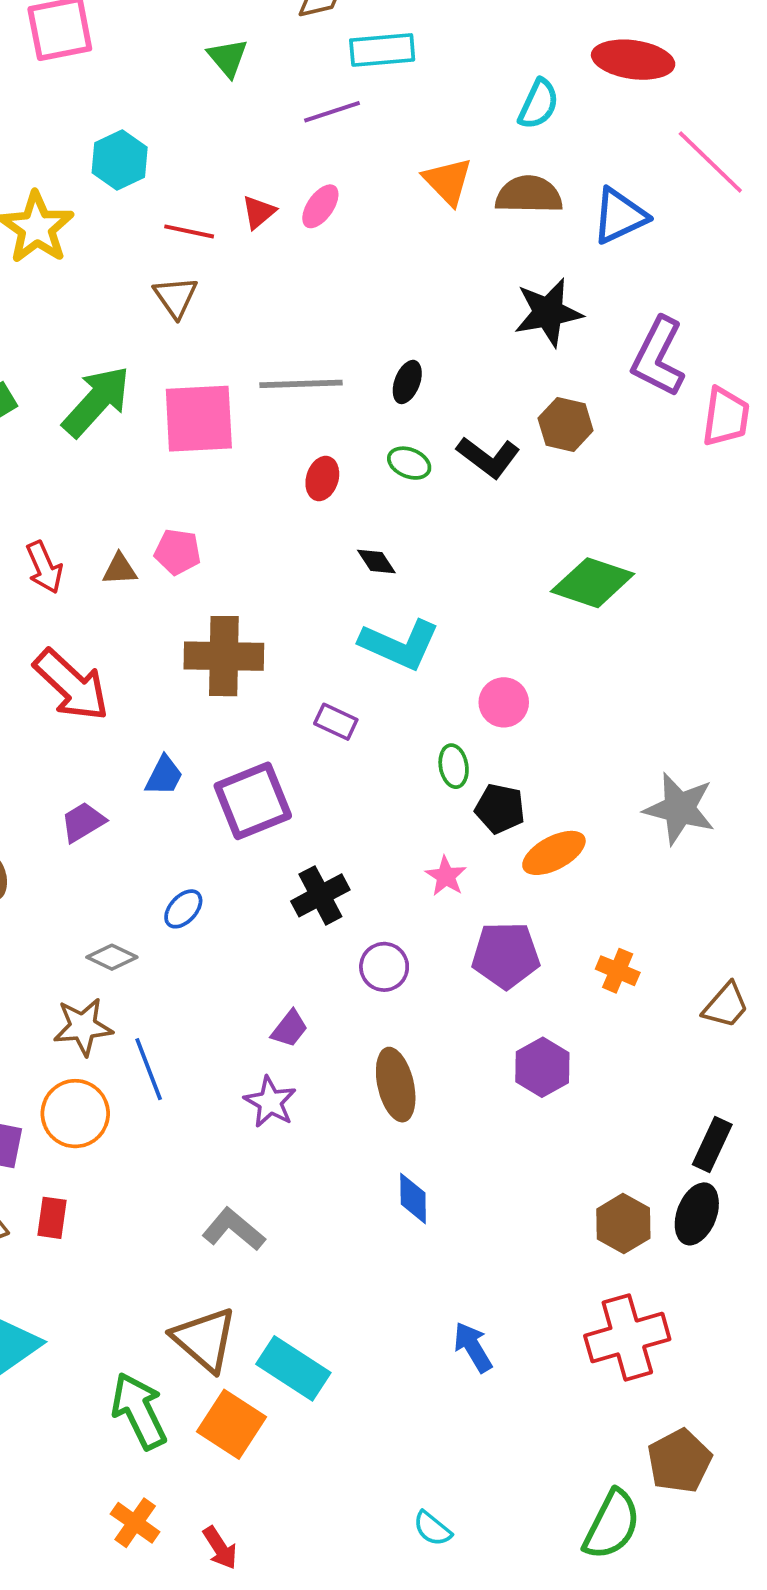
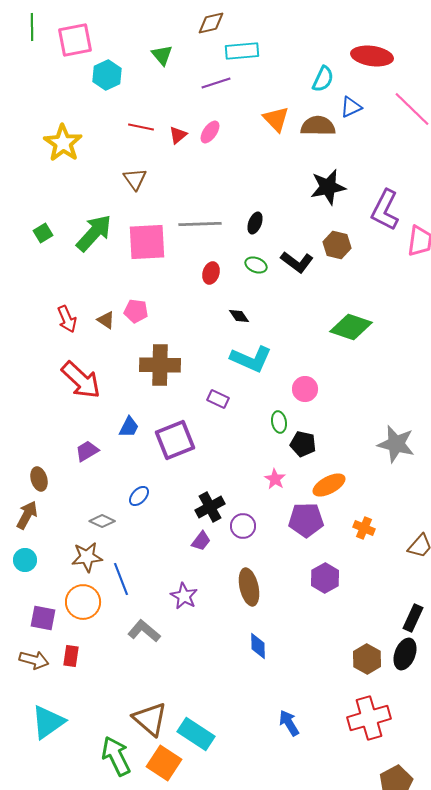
cyan hexagon: (120, 160) -> (107, 75), moved
blue triangle: (620, 216) -> (351, 107), moved, size x0.7
red line: (189, 231) -> (141, 127), moved
brown triangle: (120, 569) -> (106, 320), turned 36
orange ellipse: (554, 853) -> (329, 485), moved
black cross: (320, 895) -> (210, 507), moved
purple trapezoid: (289, 1029) -> (201, 541), moved
gray L-shape: (234, 1229) -> (144, 631), moved

